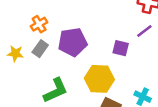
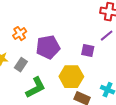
gray rectangle: (40, 49) -> (21, 65), moved

